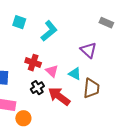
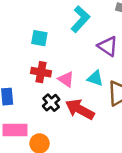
cyan square: (19, 22) -> (39, 38), moved
cyan L-shape: (49, 31) -> (80, 19), moved

